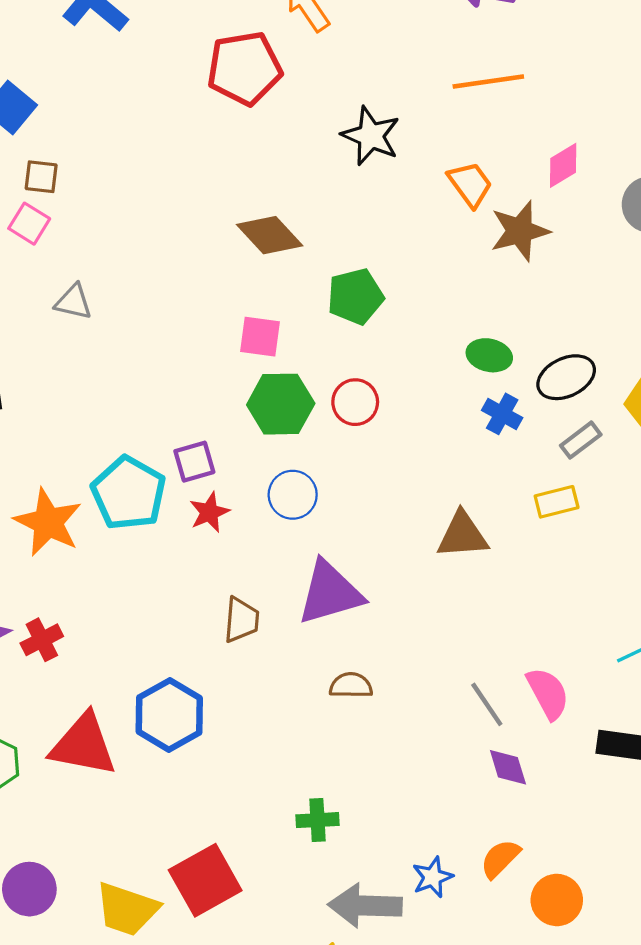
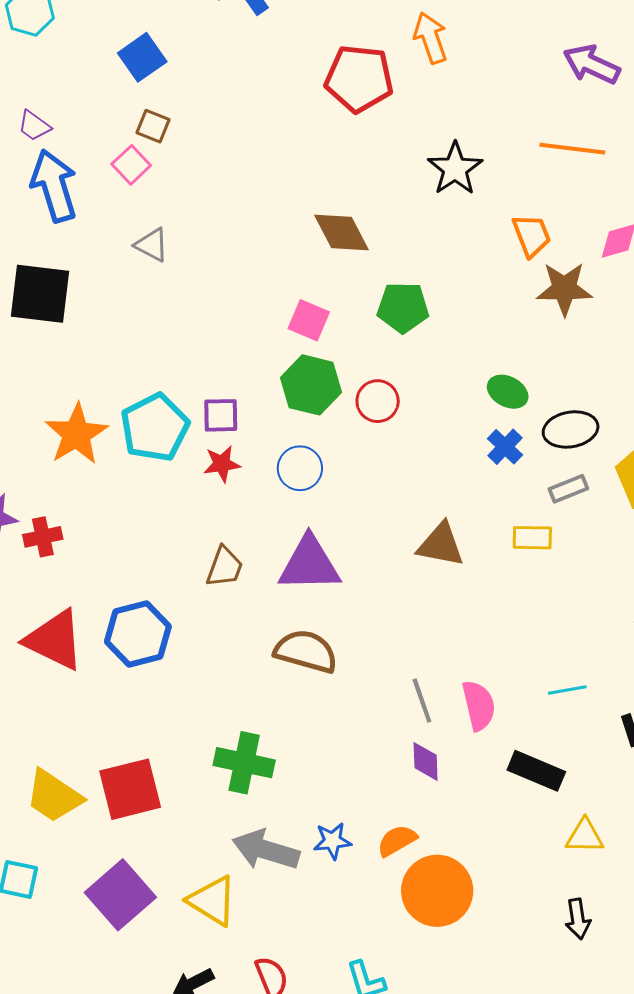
brown semicircle: (351, 685) -> (306, 651), size x1.6
green cross: (318, 820) -> (244, 763), size x1.5
orange circle: (557, 900) -> (437, 891), size x1.5

